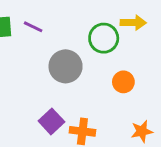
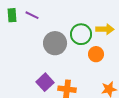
yellow arrow: (133, 23) -> (105, 29), moved
green circle: (104, 38) -> (81, 34), moved

